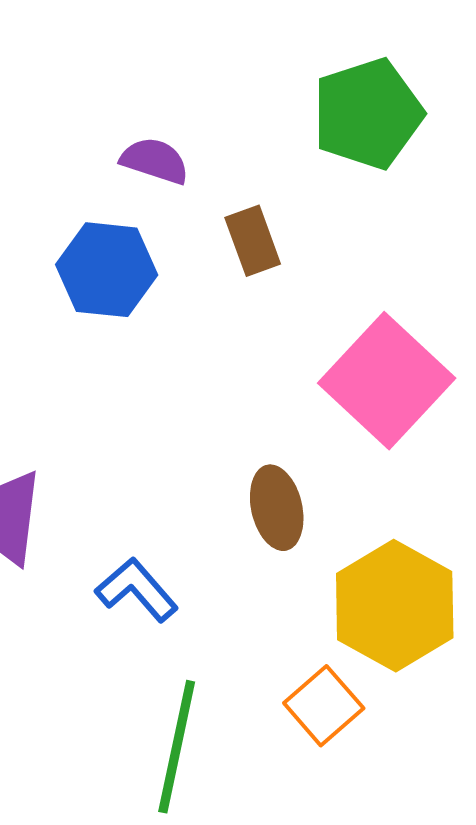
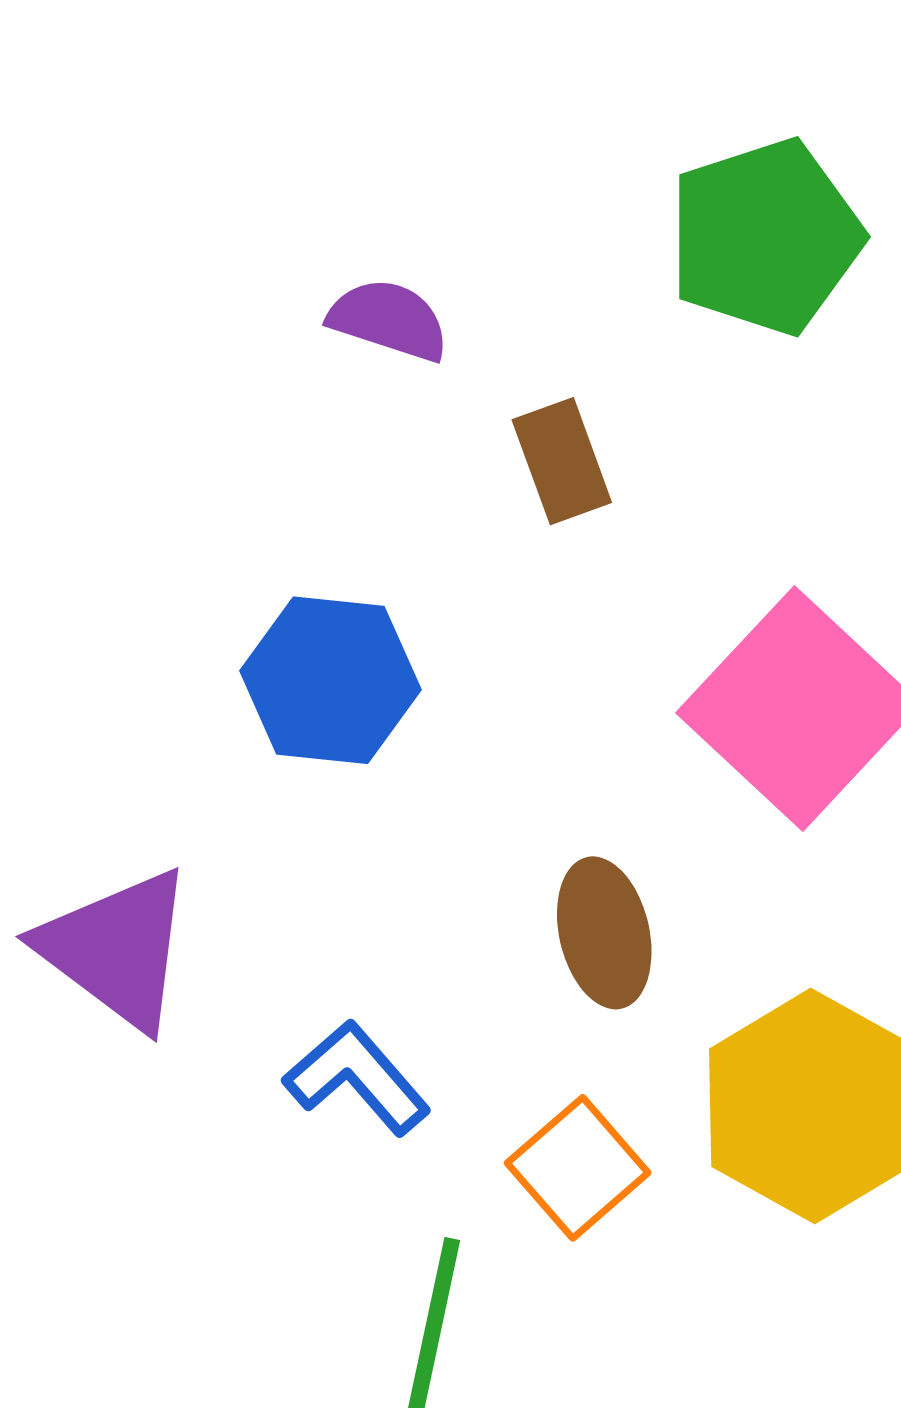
blue hexagon: (107, 270) -> (330, 680), moved
orange square: (324, 706) -> (578, 1168), moved

